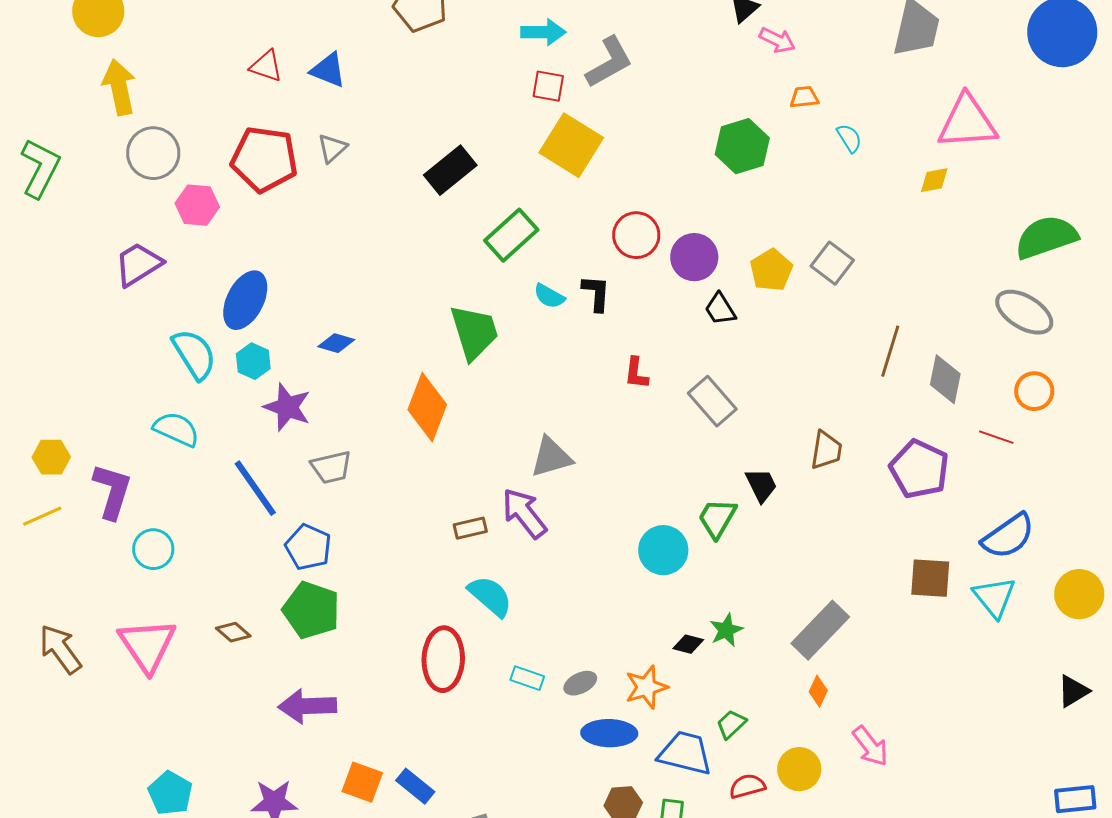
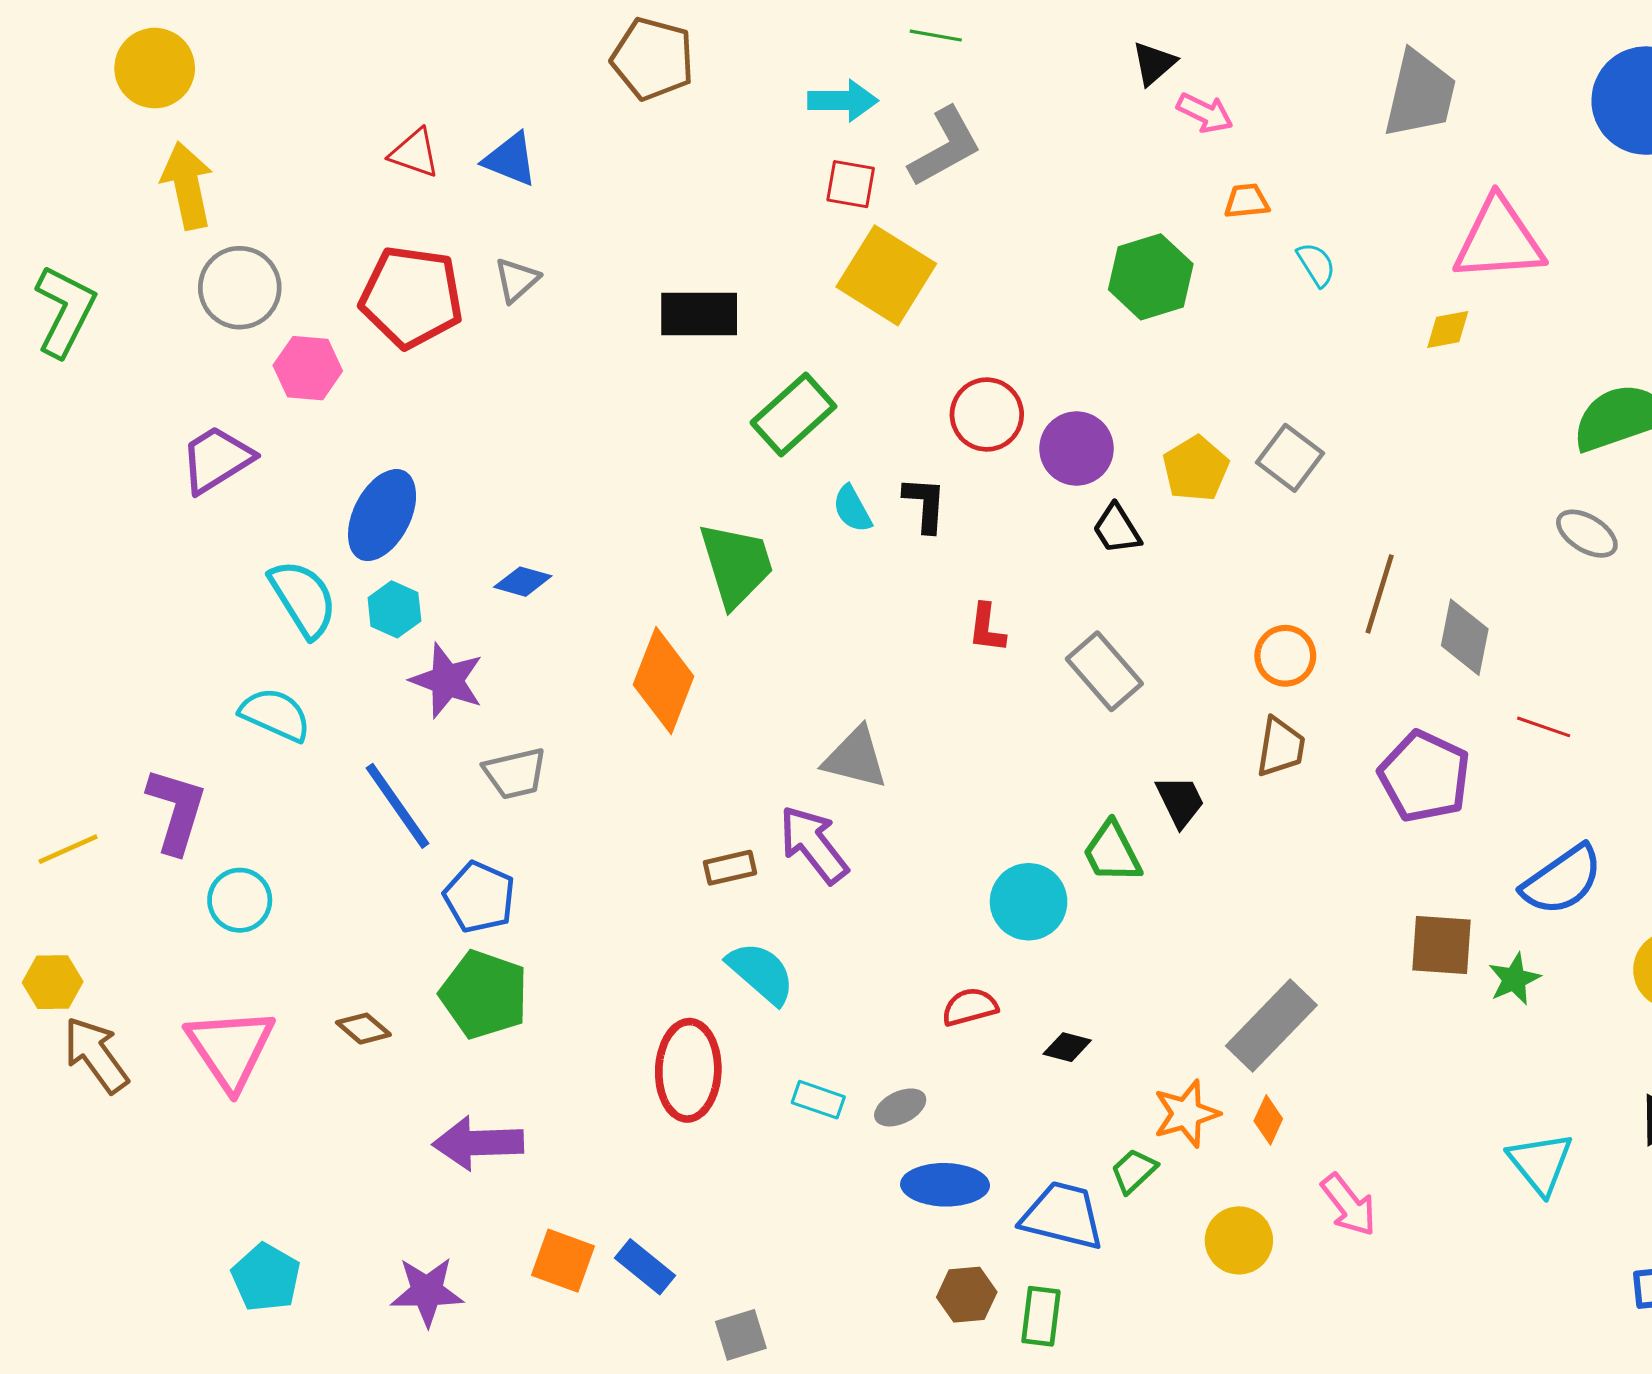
black rectangle: (450, 170) -> (699, 314), turned 39
cyan semicircle: (549, 296) -> (852, 509), turned 32
gray ellipse: (1024, 312) -> (1587, 534), size x0.7
orange circle: (1034, 391) -> (1285, 656), moved
yellow hexagon: (51, 457) -> (53, 982), moved
gray triangle: (551, 457) -> (855, 758), turned 30
green trapezoid: (717, 518) -> (1112, 852), turned -57
cyan triangle: (994, 597) -> (1541, 1163), moved
green star: (726, 630) -> (1514, 979), moved
orange star: (646, 687) -> (1186, 1114), moved
red semicircle: (747, 786) -> (970, 1007), moved

